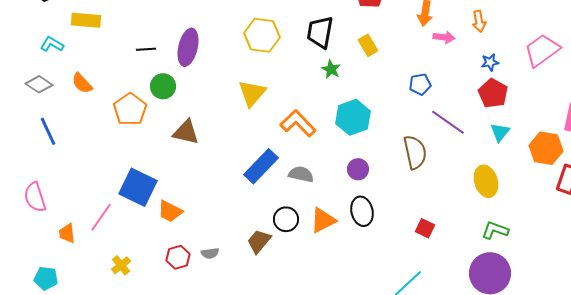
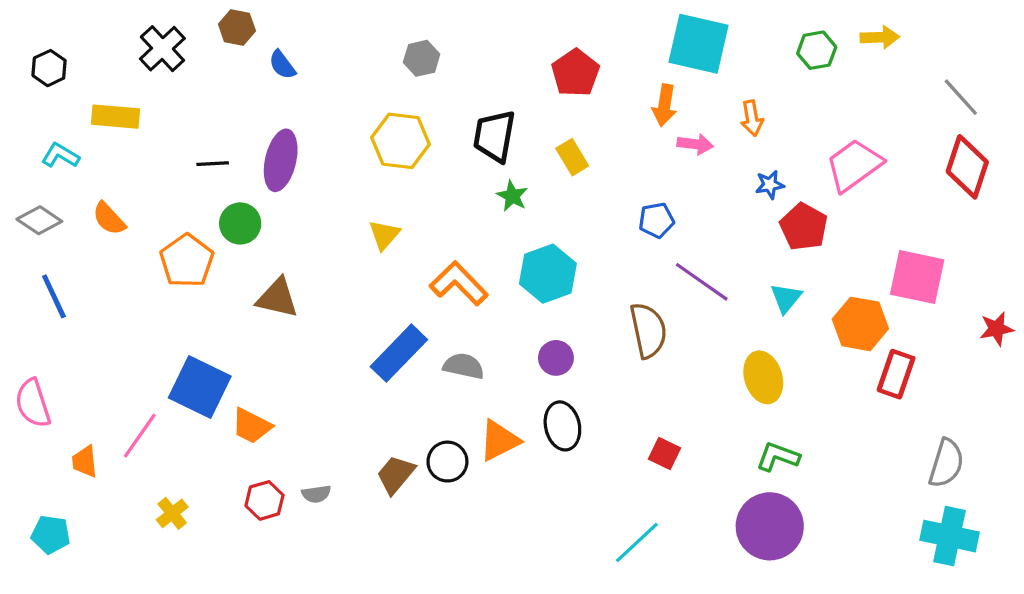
yellow triangle: (252, 93) -> (384, 235), size x0.7
red pentagon: (493, 93) -> (804, 227), moved
black circle: (286, 219) -> (447, 462), moved

